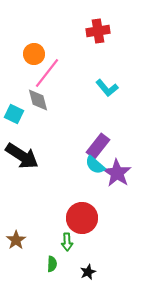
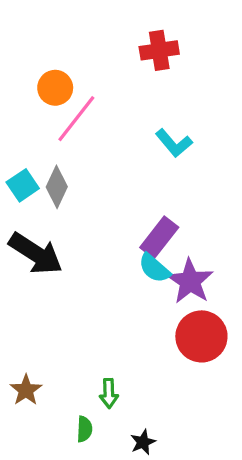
gray diamond: (38, 100) -> (57, 187), moved, turned 40
cyan square: (14, 114) -> (23, 185), turned 30
red circle: (82, 218) -> (201, 336), moved

